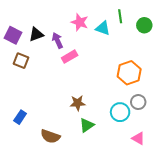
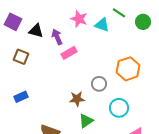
green line: (120, 16) -> (119, 13), turned -48
black triangle: (36, 34) -> (36, 31), turned 35
purple square: (13, 35) -> (13, 22), moved
gray circle: (138, 102) -> (99, 84), moved
blue rectangle: (20, 117) -> (21, 97), moved, turned 32

